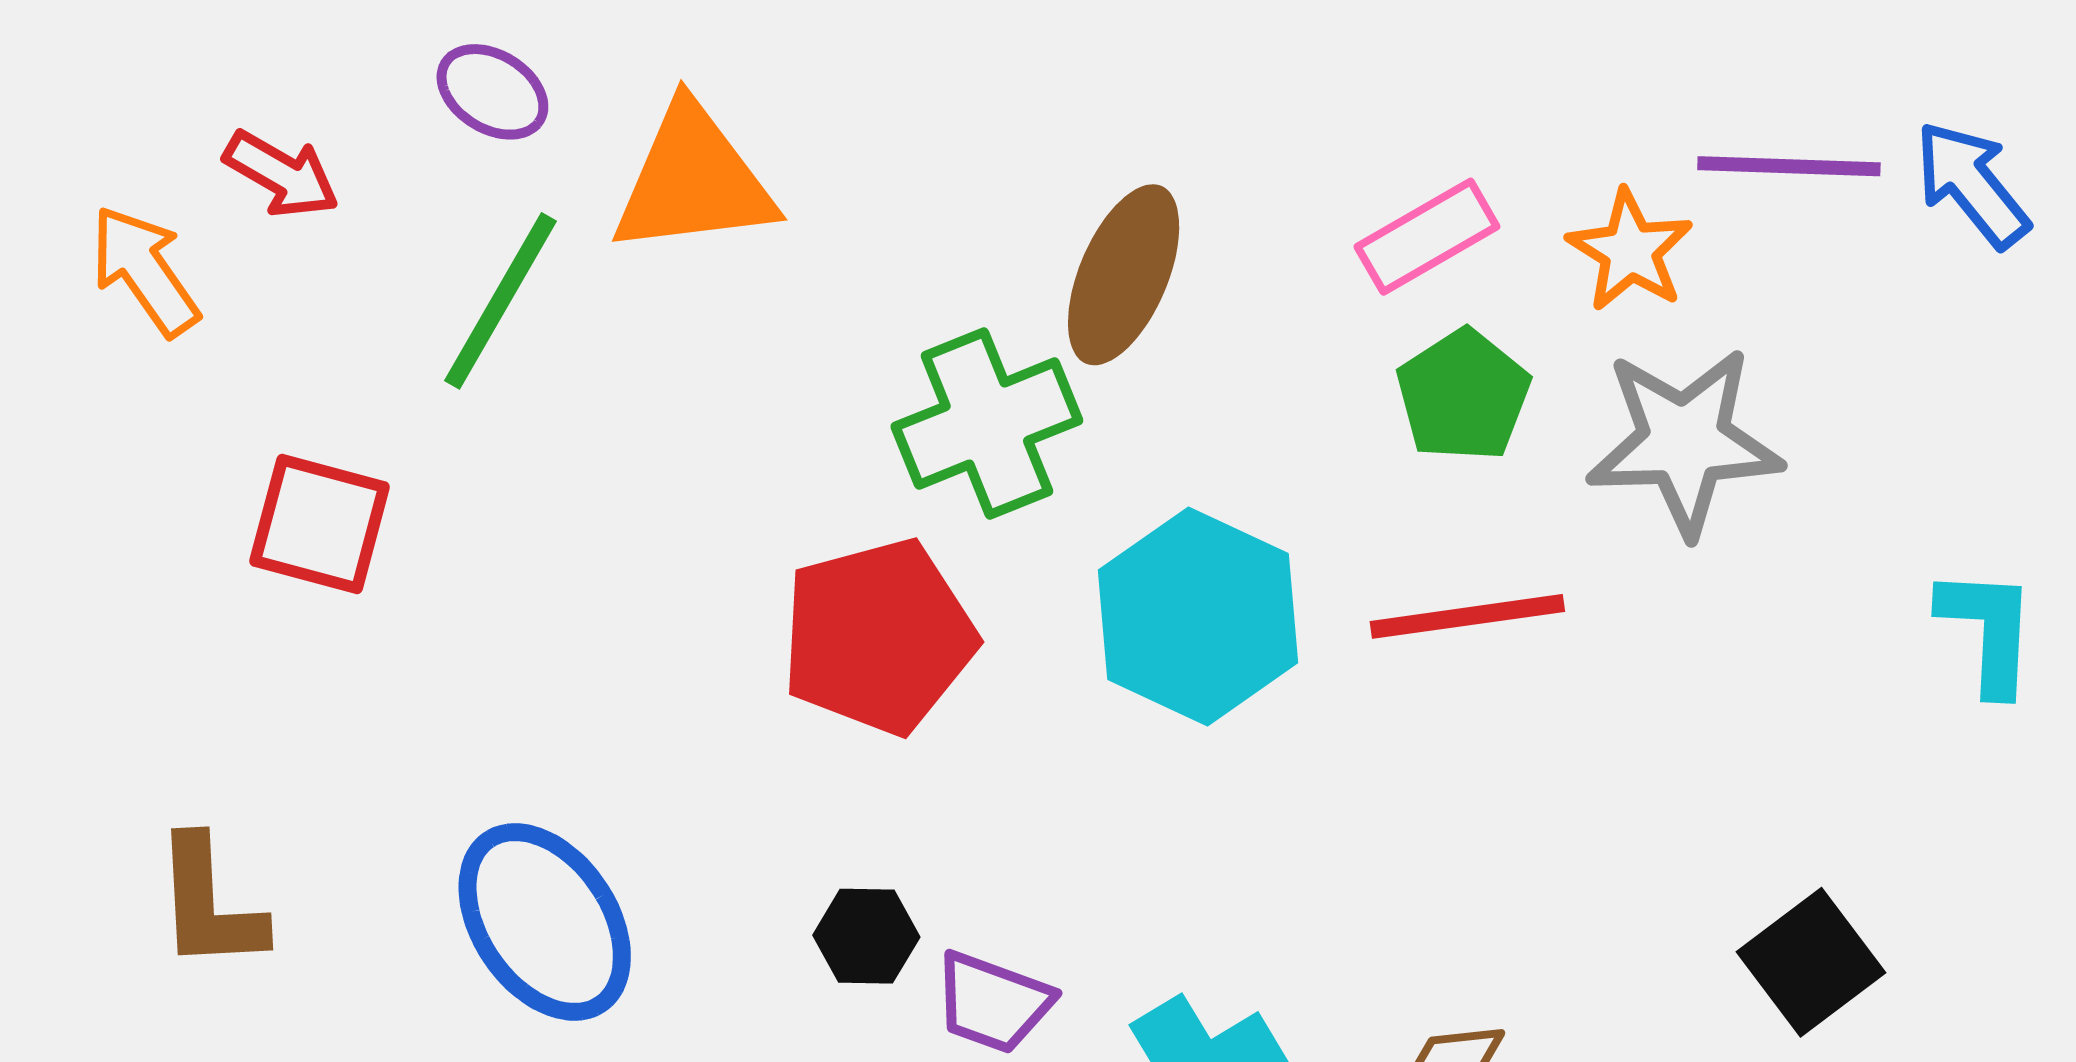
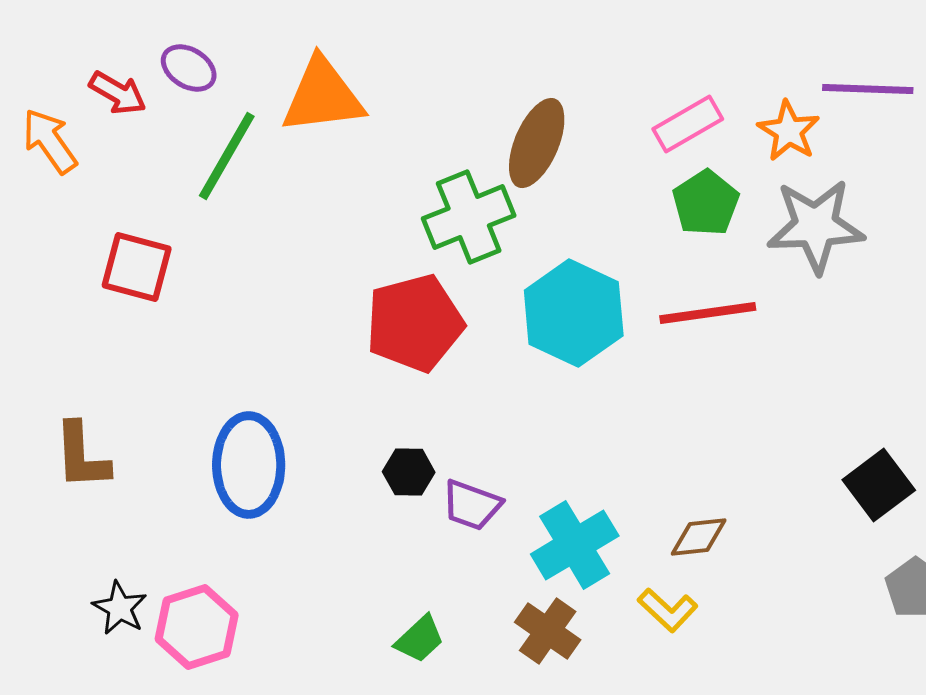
purple ellipse: (492, 92) -> (189, 68), moved
blue ellipse: (545, 922) -> (249, 465), turned 34

